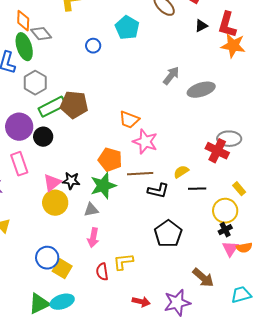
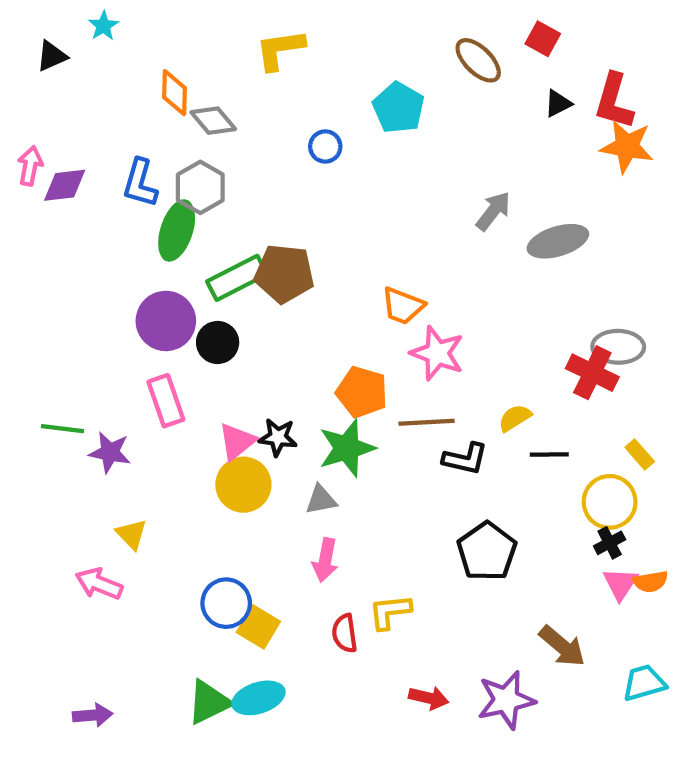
green ellipse: (24, 47) -> (177, 230), moved, turned 36
gray hexagon: (35, 83) -> (200, 187), moved

